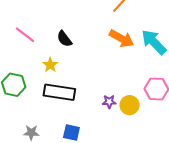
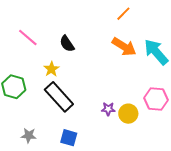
black rectangle: (59, 92) -> (59, 97), turned 36

